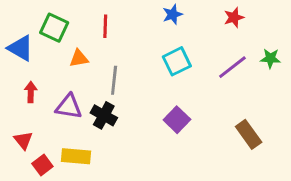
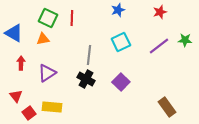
green square: (54, 28) -> (48, 18), moved
orange triangle: (79, 58) -> (43, 39), moved
gray line: (114, 80) -> (89, 55), moved
purple triangle: (69, 107) -> (47, 73), turned -42
black cross: (104, 115) -> (86, 79), moved
brown rectangle: (249, 134) -> (167, 107), moved

